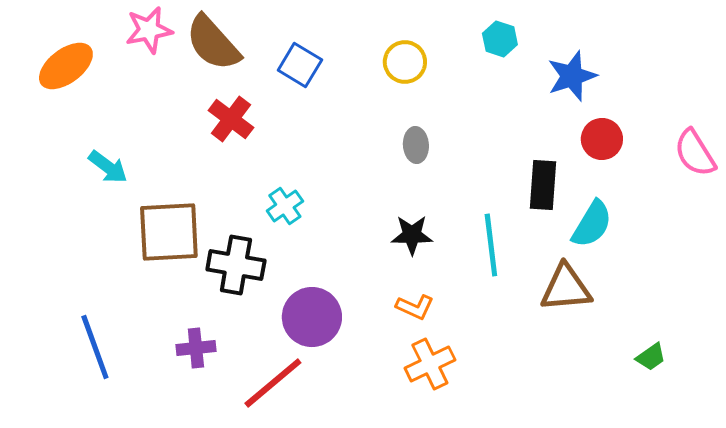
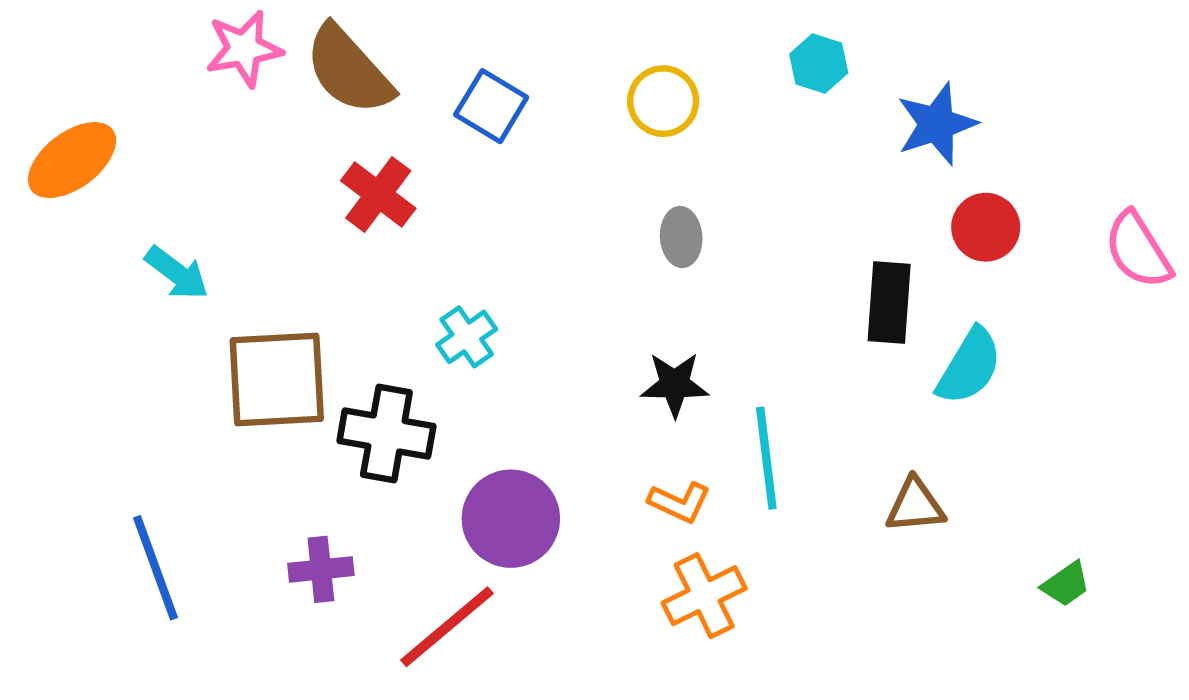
orange ellipse: (66, 66) -> (72, 160), moved
cyan line: (491, 245) -> (766, 458), moved
brown triangle: (566, 288) -> (915, 506), moved, size x0.7

